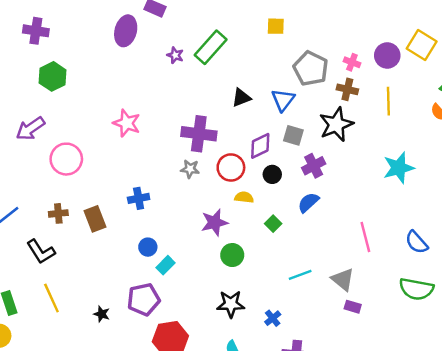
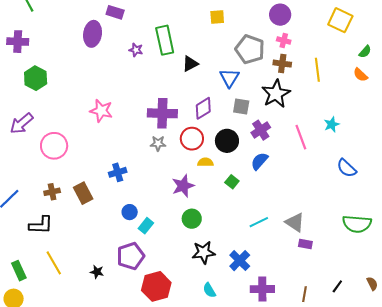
green rectangle: (211, 47) -> (165, 40), turned -48
purple circle: (387, 55) -> (280, 15), moved
black triangle: (241, 98) -> (190, 64), moved
purple diamond: (260, 146) -> (203, 108), moved
cyan star: (399, 168) -> (332, 124), size x0.6
black circle: (272, 174) -> (227, 141), size x1.5
pink line: (365, 237) -> (301, 137), moved
blue semicircle: (417, 242) -> (347, 168), moved
black L-shape: (41, 252) -> (41, 225), turned -50
green circle: (232, 255) -> (192, 219), moved
blue cross: (273, 318) -> (240, 261), size x1.5

